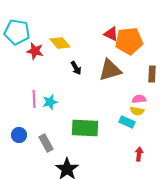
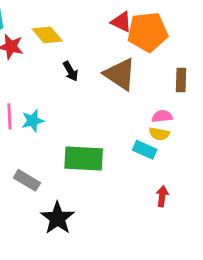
brown triangle: (110, 70) -> (120, 74), turned 50
gray rectangle: (46, 143) -> (27, 180), turned -30

